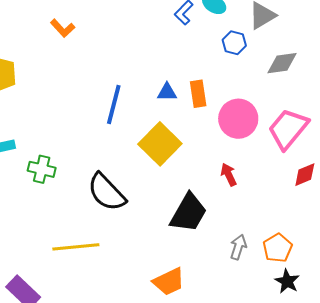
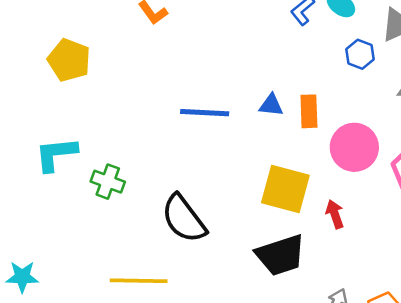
blue line: (114, 104) -> (205, 113), turned 72
yellow square: (160, 144) -> (285, 189), moved, turned -36
black trapezoid: (188, 213) -> (281, 255), turned 36

